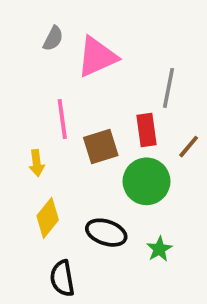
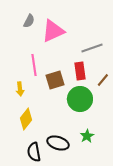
gray line: (168, 88) -> (92, 48), turned 60
black ellipse: (106, 233) -> (58, 143), moved

